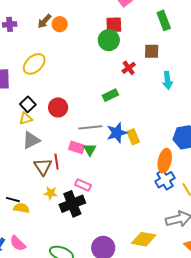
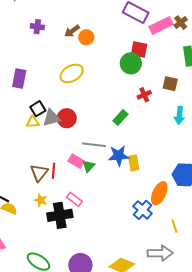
yellow ellipse: (34, 64) -> (72, 73), moved
green rectangle: (110, 95) -> (120, 117), turned -35
gray triangle: (31, 140) -> (52, 118), moved
blue cross: (165, 180) -> (143, 210), moved, turned -30

